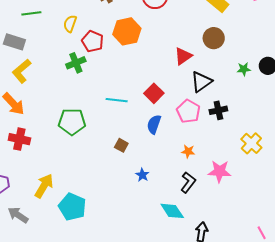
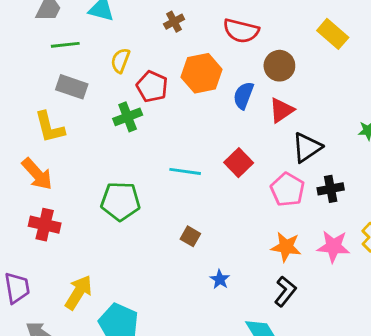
brown circle: (214, 38) -> (279, 66), moved
gray rectangle: (14, 42) -> (72, 87), moved
yellow L-shape: (22, 71) -> (50, 127), turned -65
blue semicircle: (154, 124) -> (243, 95), moved
orange star: (188, 151) -> (286, 247), size x1.5
pink star: (219, 171) -> (333, 246), moved

